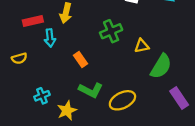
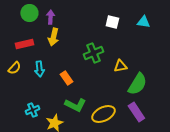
cyan arrow: (50, 38) -> (39, 69), moved
yellow semicircle: (19, 58) -> (14, 68), moved, turned -32
purple rectangle: (179, 98) -> (136, 112), moved

